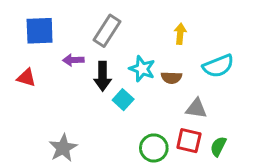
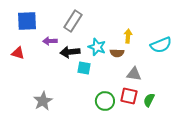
yellow arrow: (180, 34) -> (128, 36), moved
cyan semicircle: (218, 66) -> (161, 45), moved
black arrow: (103, 76) -> (70, 52), turned 84
cyan square: (123, 100) -> (84, 68), turned -32

